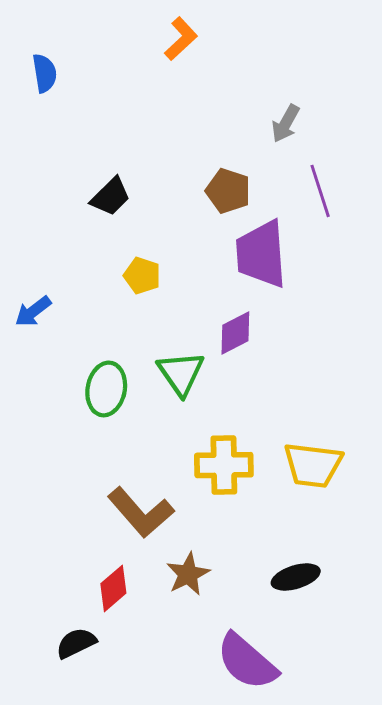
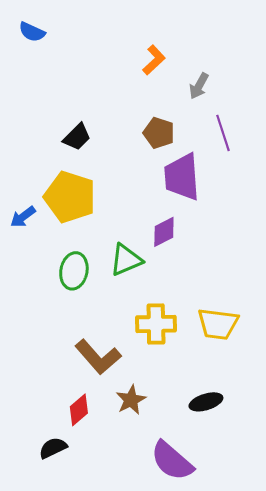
orange L-shape: (181, 39) -> (154, 60), moved
blue semicircle: (44, 73) -> (32, 32), moved, turned 124
yellow pentagon: (142, 276) -> (70, 197), moved, size x2.0
green triangle: (181, 373) -> (126, 260), turned 42

